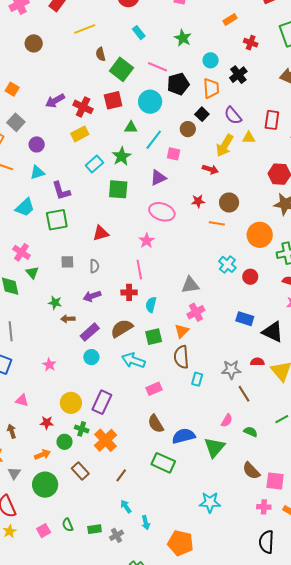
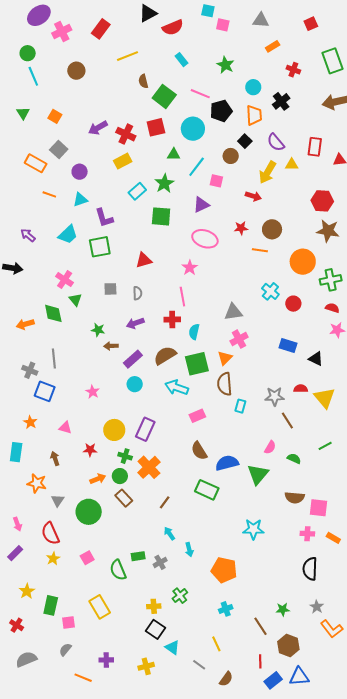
black triangle: (273, 332) -> (316, 359), size x0.7
green square: (154, 337) -> (197, 364), size x1.4
green circle: (65, 442) -> (120, 476), moved
orange arrow: (42, 455) -> (98, 479), moved
brown semicircle: (251, 471) -> (295, 498), turned -42
green semicircle: (68, 525) -> (118, 570), moved, size x1.5

